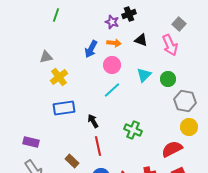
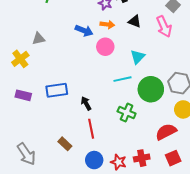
blue arrow: (91, 49) -> (84, 31), turned -96
yellow cross: (59, 77) -> (20, 59), moved
green circle: (168, 79) -> (151, 89), moved, size x1.6
cyan line: (112, 90) -> (122, 79), moved, turned 30
purple rectangle: (31, 142) -> (23, 95), moved

